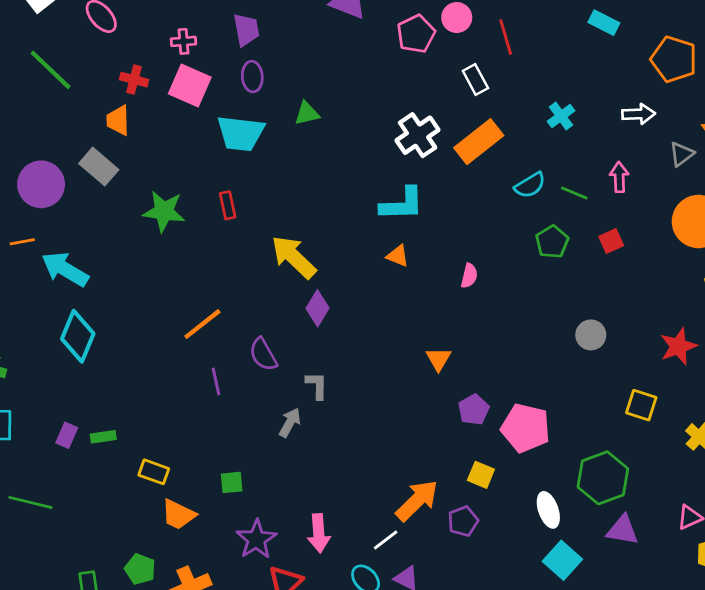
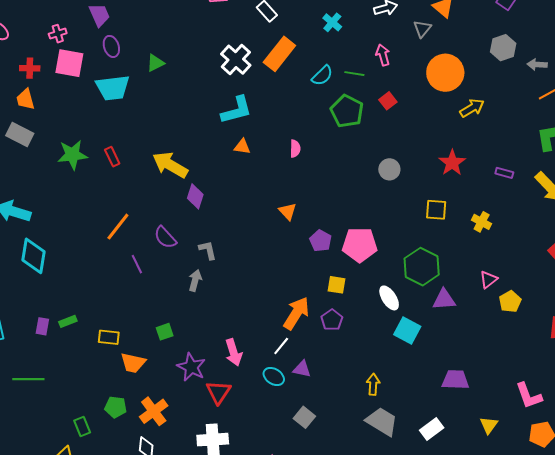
red rectangle: (228, 205) -> (112, 157), moved
green pentagon: (552, 242) -> (347, 111), size x1.4

